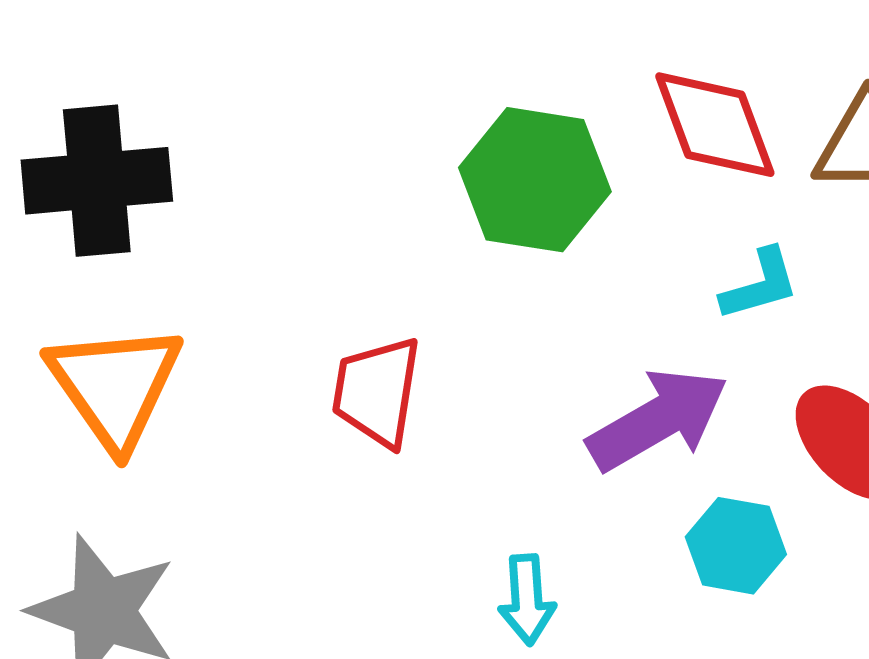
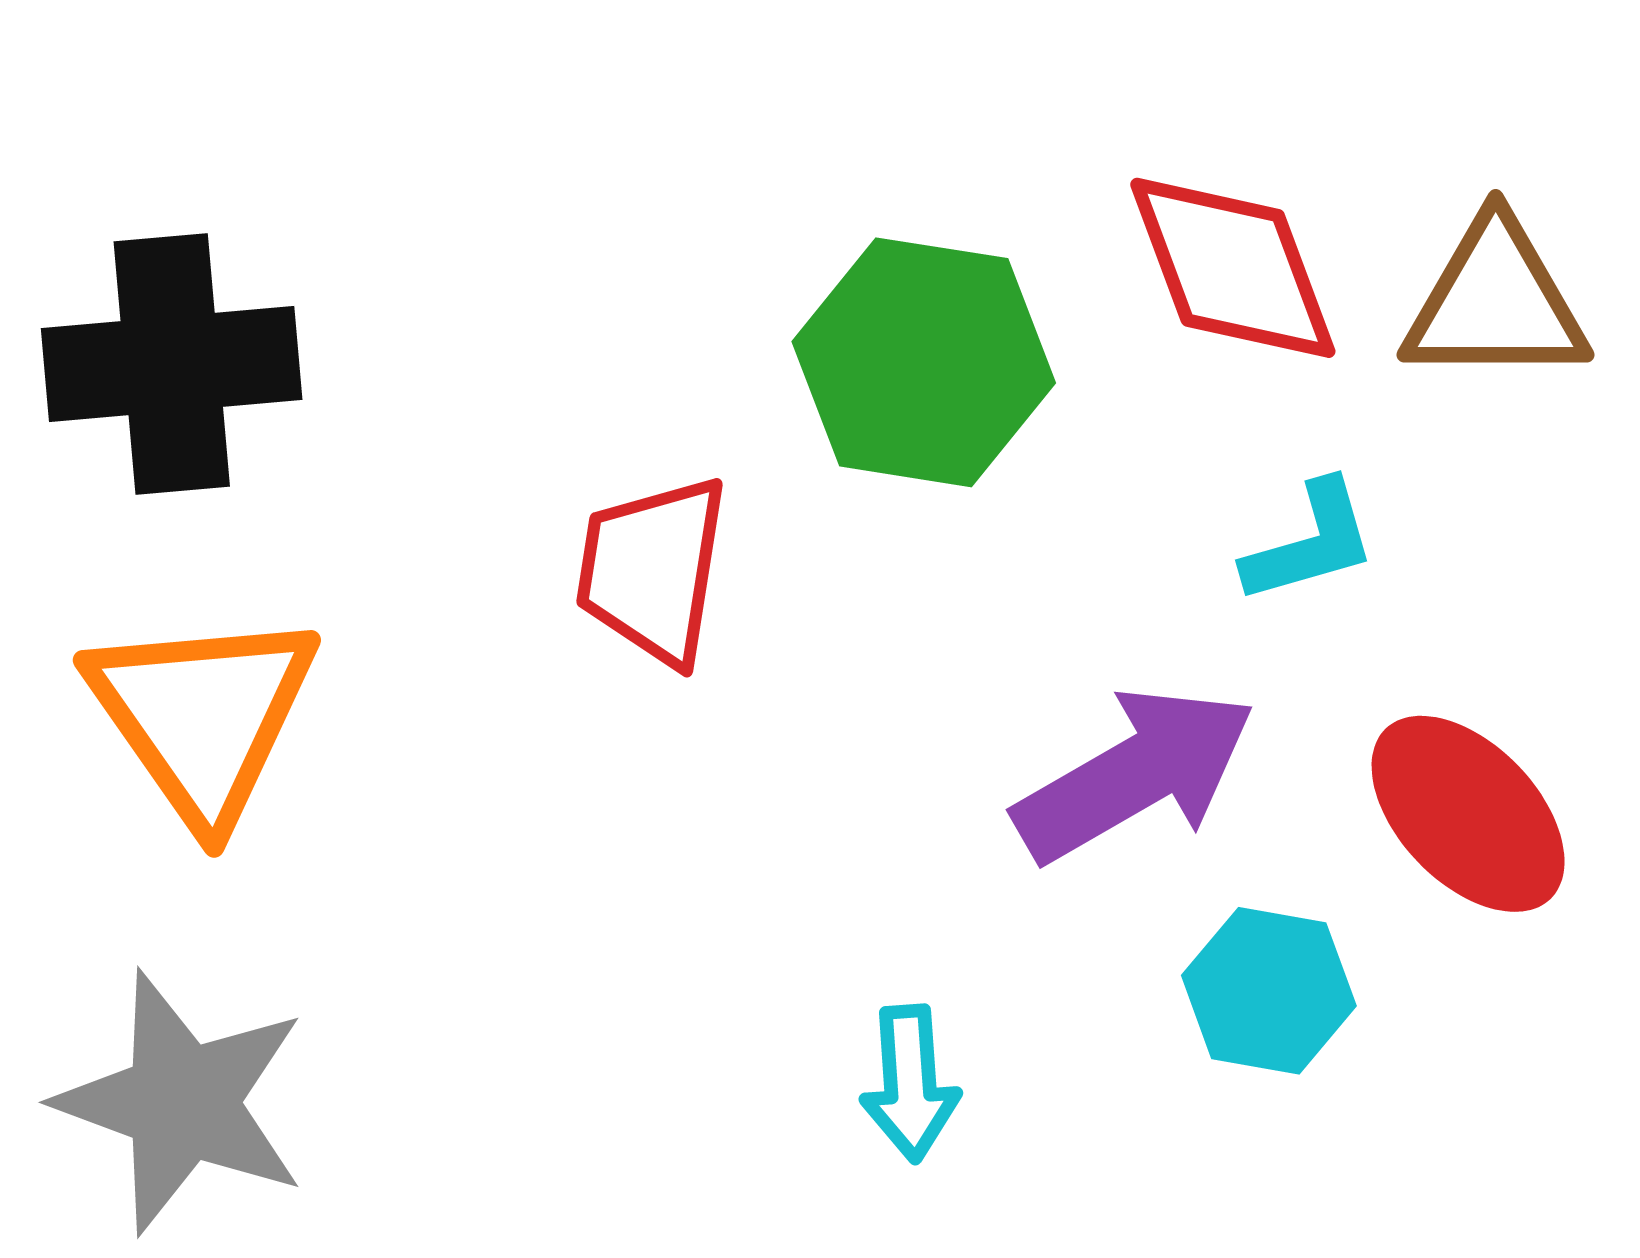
red trapezoid: (377, 392) -> (652, 570), moved

